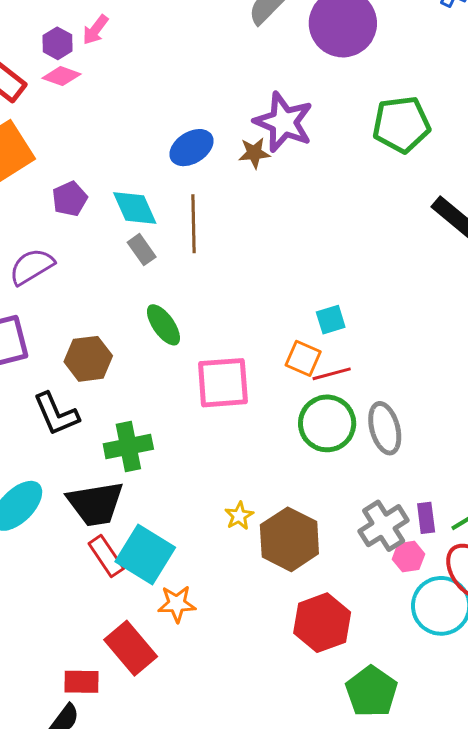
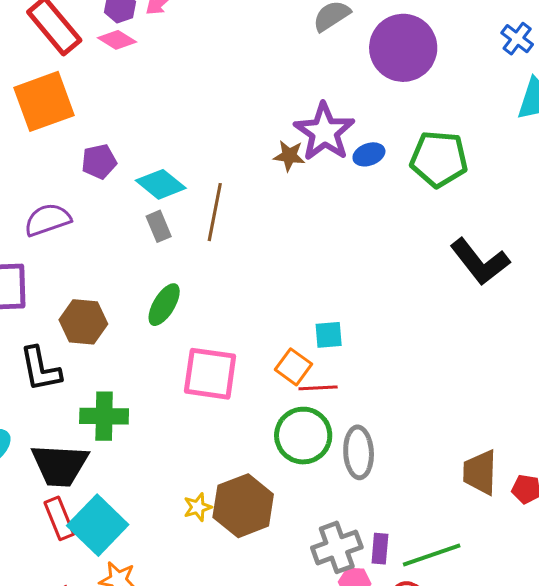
blue ellipse: (192, 148) -> (369, 154), moved, size x0.7
cyan diamond: (135, 208) -> (161, 184), turned -39
green ellipse: (163, 325) -> (164, 305), turned 54
brown hexagon: (289, 539) -> (243, 506), moved

